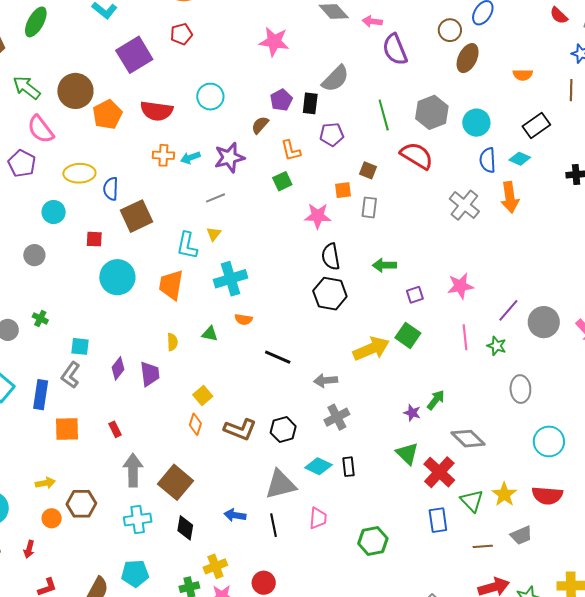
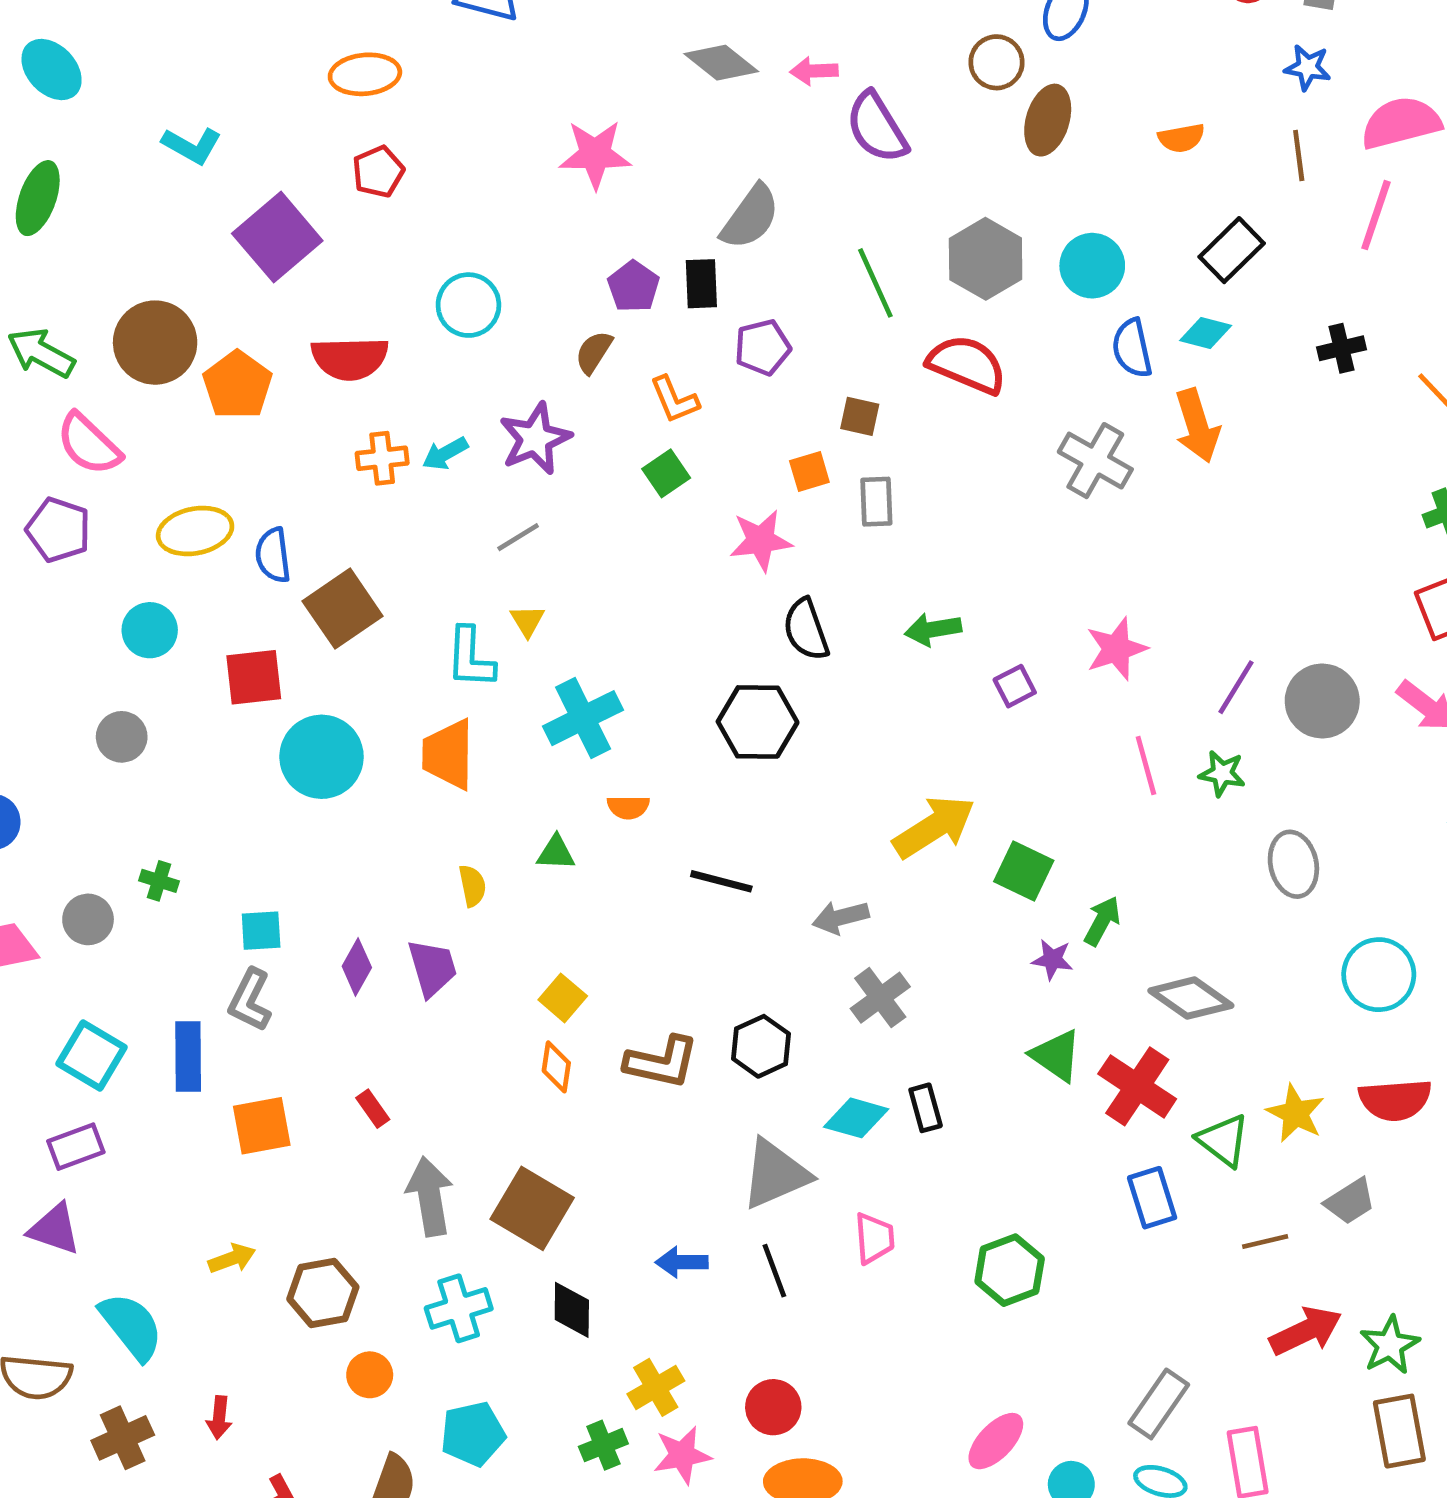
red square: (94, 239) -> (254, 677), size x1.5
black hexagon: (330, 294) -> (758, 722), moved
green square: (408, 335) -> (1024, 871), moved
orange circle: (52, 518) -> (370, 1375), moved

